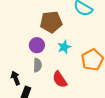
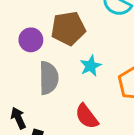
purple circle: (37, 45) -> (31, 40), moved
gray semicircle: (37, 65) -> (49, 78), moved, size x1.5

